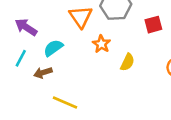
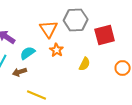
red square: (153, 25) -> (105, 35), size x1.5
orange star: (101, 44) -> (57, 50), moved

